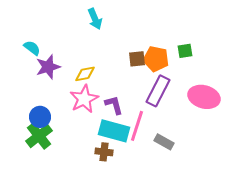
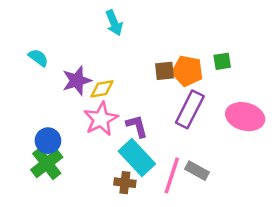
purple star: (48, 67) -> (77, 81), moved
pink line: (137, 126) -> (172, 175), moved
cyan rectangle: (114, 131) -> (137, 157), turned 32

